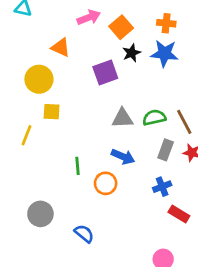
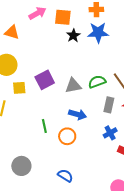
orange square: (121, 27) -> (63, 17), turned -36
orange triangle: (61, 47) -> (12, 32), moved
purple square: (105, 73) -> (45, 80), moved
blue semicircle: (84, 234) -> (65, 176), moved

